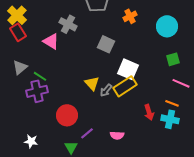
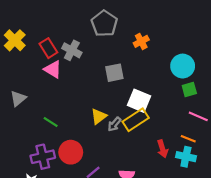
cyan circle: (167, 26) -> (183, 66), moved
red rectangle: (18, 32) -> (48, 48), moved
gray square: (106, 44) -> (114, 73), turned -36
green line: (40, 76) -> (51, 122), moved
yellow triangle: (92, 83) -> (99, 116), turned 35
purple cross: (37, 91) -> (43, 157), moved

